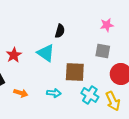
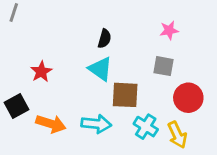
cyan triangle: (46, 53) -> (100, 69), moved
orange arrow: (21, 93) -> (51, 124), size x1.5
cyan arrow: (54, 93) -> (96, 124), size x1.5

